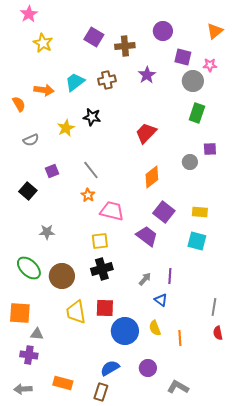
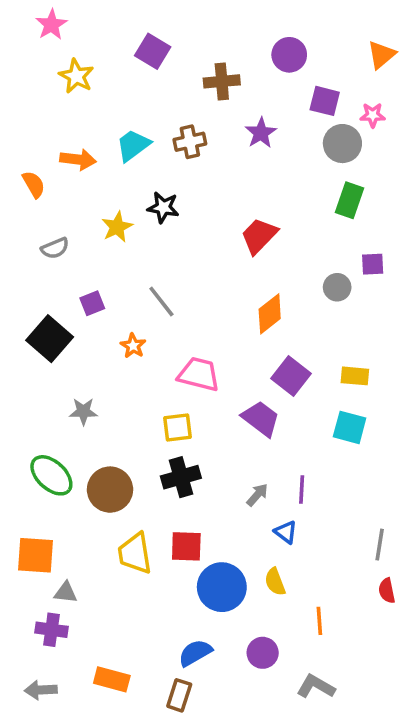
purple square: (94, 37) -> (153, 51), moved
black square: (28, 191) -> (50, 339), size x1.4
orange star: (88, 195) -> (133, 346), moved
orange line: (180, 338) -> (319, 621), moved

